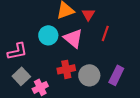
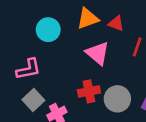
red triangle: (88, 14) -> (116, 23), turned -40
cyan circle: (48, 35) -> (48, 30), moved

